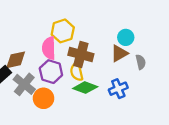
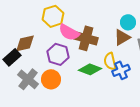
yellow hexagon: (63, 31) -> (53, 16), moved
pink semicircle: (49, 48) -> (69, 32), moved, turned -60
yellow semicircle: (77, 72) -> (110, 61), moved
gray cross: (24, 84) -> (28, 79), moved

